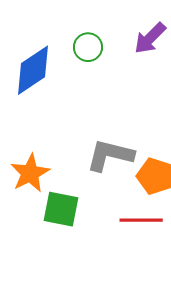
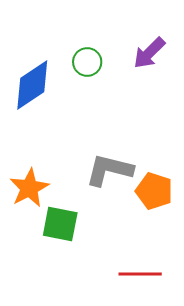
red line: (141, 220) -> (140, 274), moved

